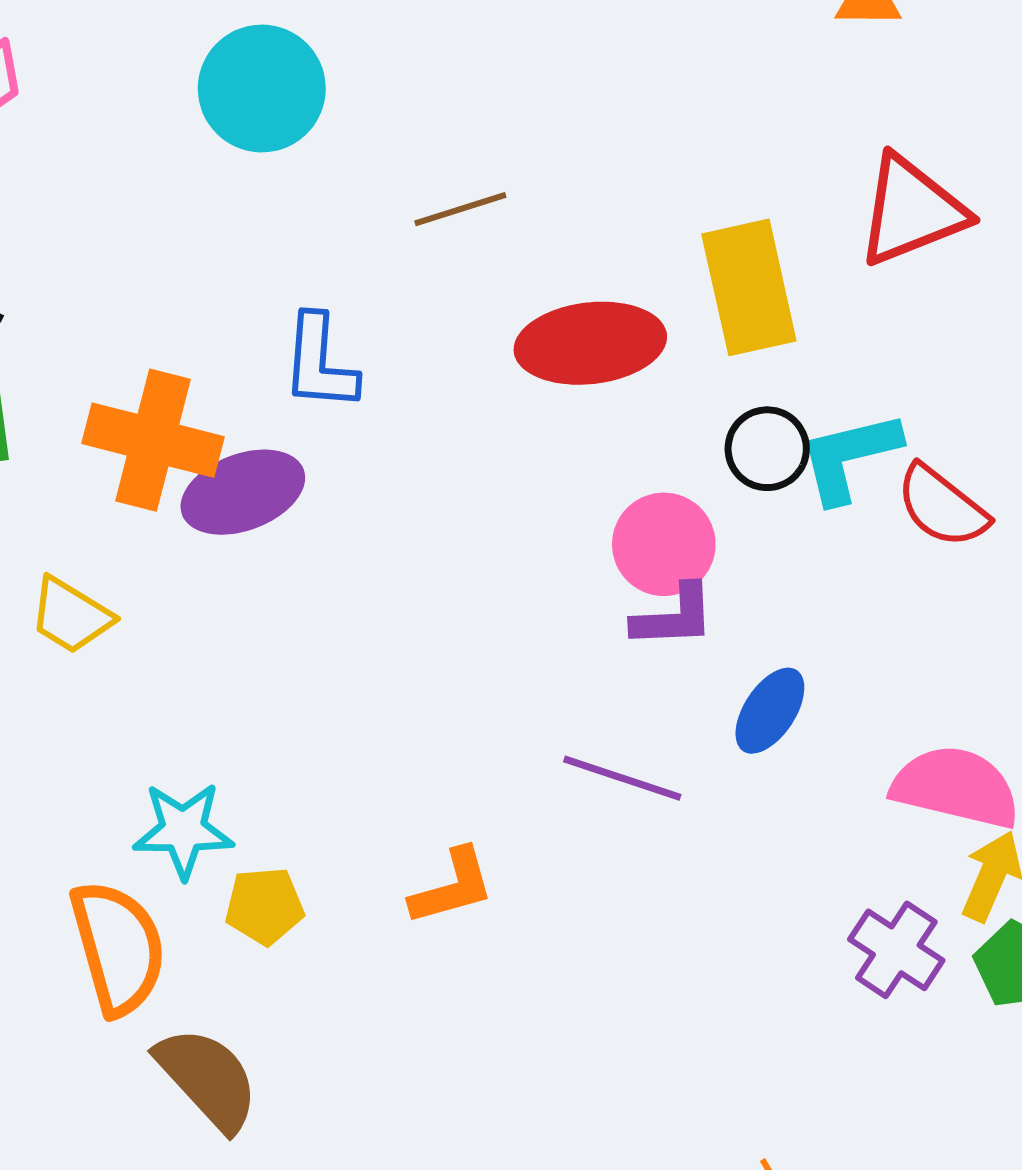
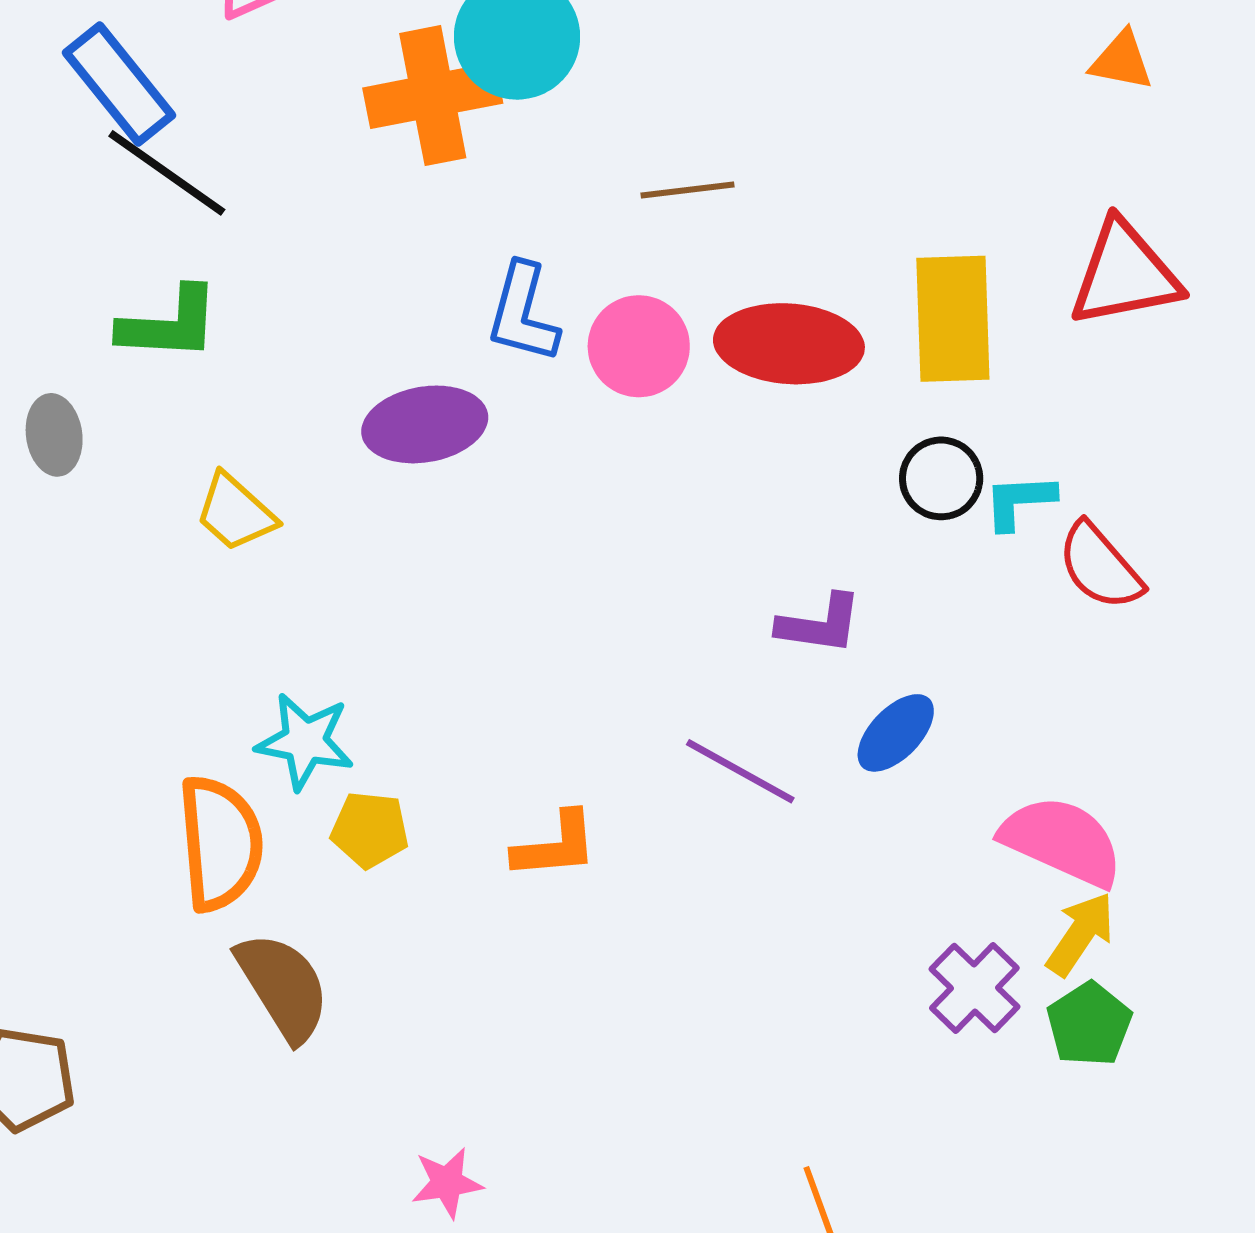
orange cross: (153, 440) -> (433, 96), moved, turned -36
cyan L-shape: (849, 457) -> (1019, 501), size x0.7
pink circle: (664, 544) -> (639, 346), moved

